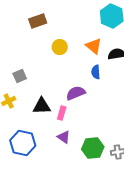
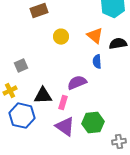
purple triangle: (64, 137) -> (65, 127), size x1.5
blue hexagon: (23, 143) -> (22, 116), moved
green hexagon: (93, 148) -> (93, 123), moved

